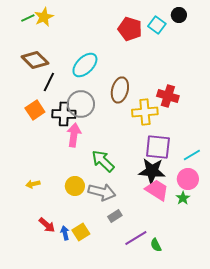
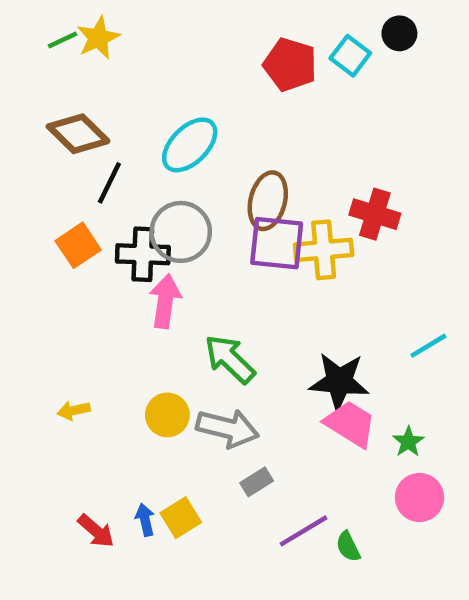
purple square: (158, 147) -> (277, 243), moved
pink circle: (188, 179) -> (420, 497), moved
red arrow: (47, 225) -> (96, 531), moved

